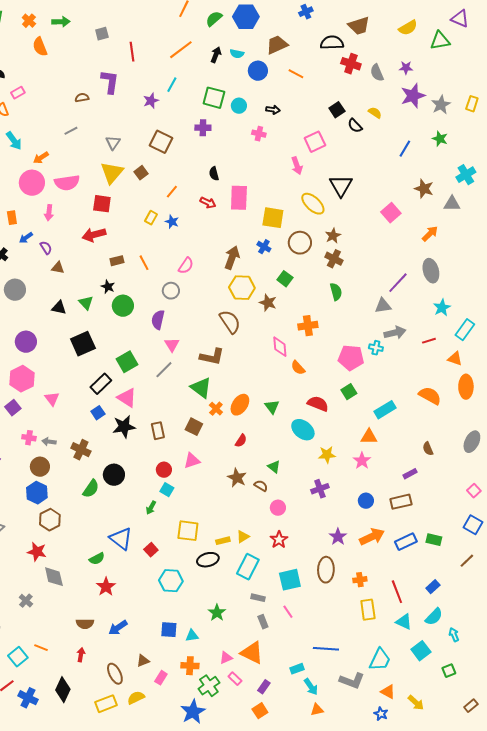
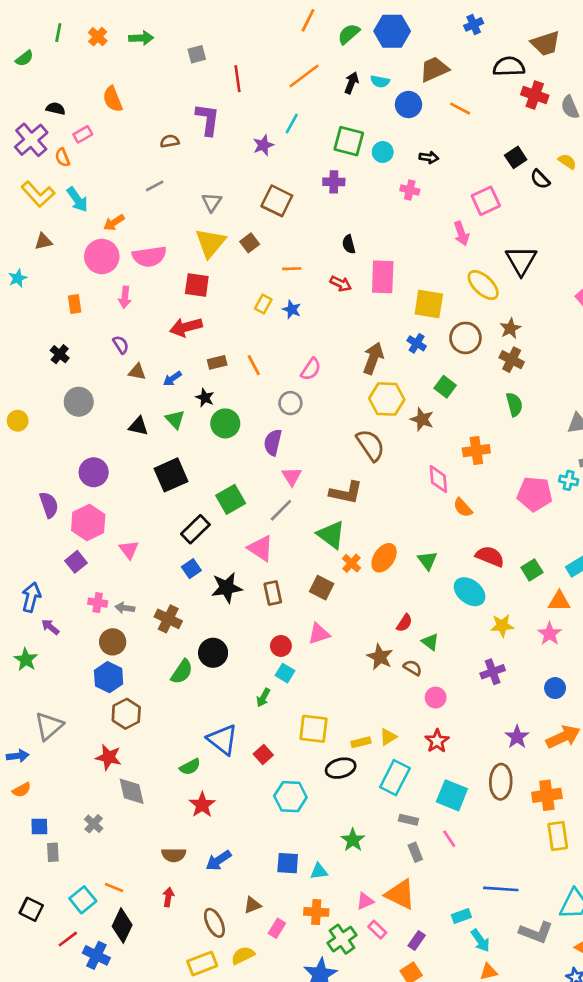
orange semicircle: (40, 47) -> (113, 99), moved
orange line: (172, 192) -> (292, 269), turned 48
blue arrow: (26, 238) -> (172, 379), moved
green square: (349, 392) -> (532, 570), moved
pink triangle: (127, 398) -> (261, 548), moved
red semicircle: (241, 441) -> (404, 623), moved
cyan square: (290, 580) -> (452, 795), turned 35
orange cross: (360, 580) -> (547, 795), size x1.5
black diamond: (63, 690) -> (122, 926), moved

